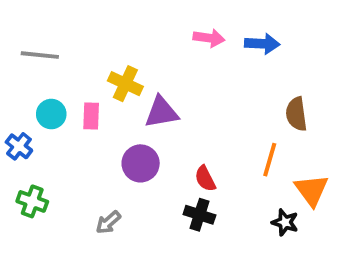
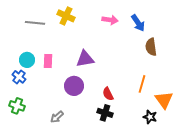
blue arrow: (262, 44) -> (138, 23), turned 54
gray line: (40, 55) -> (35, 23), moved
yellow cross: (125, 84) -> (66, 16), moved
brown semicircle: (296, 114) -> (151, 47), moved
blue cross: (19, 146) -> (19, 77), moved

